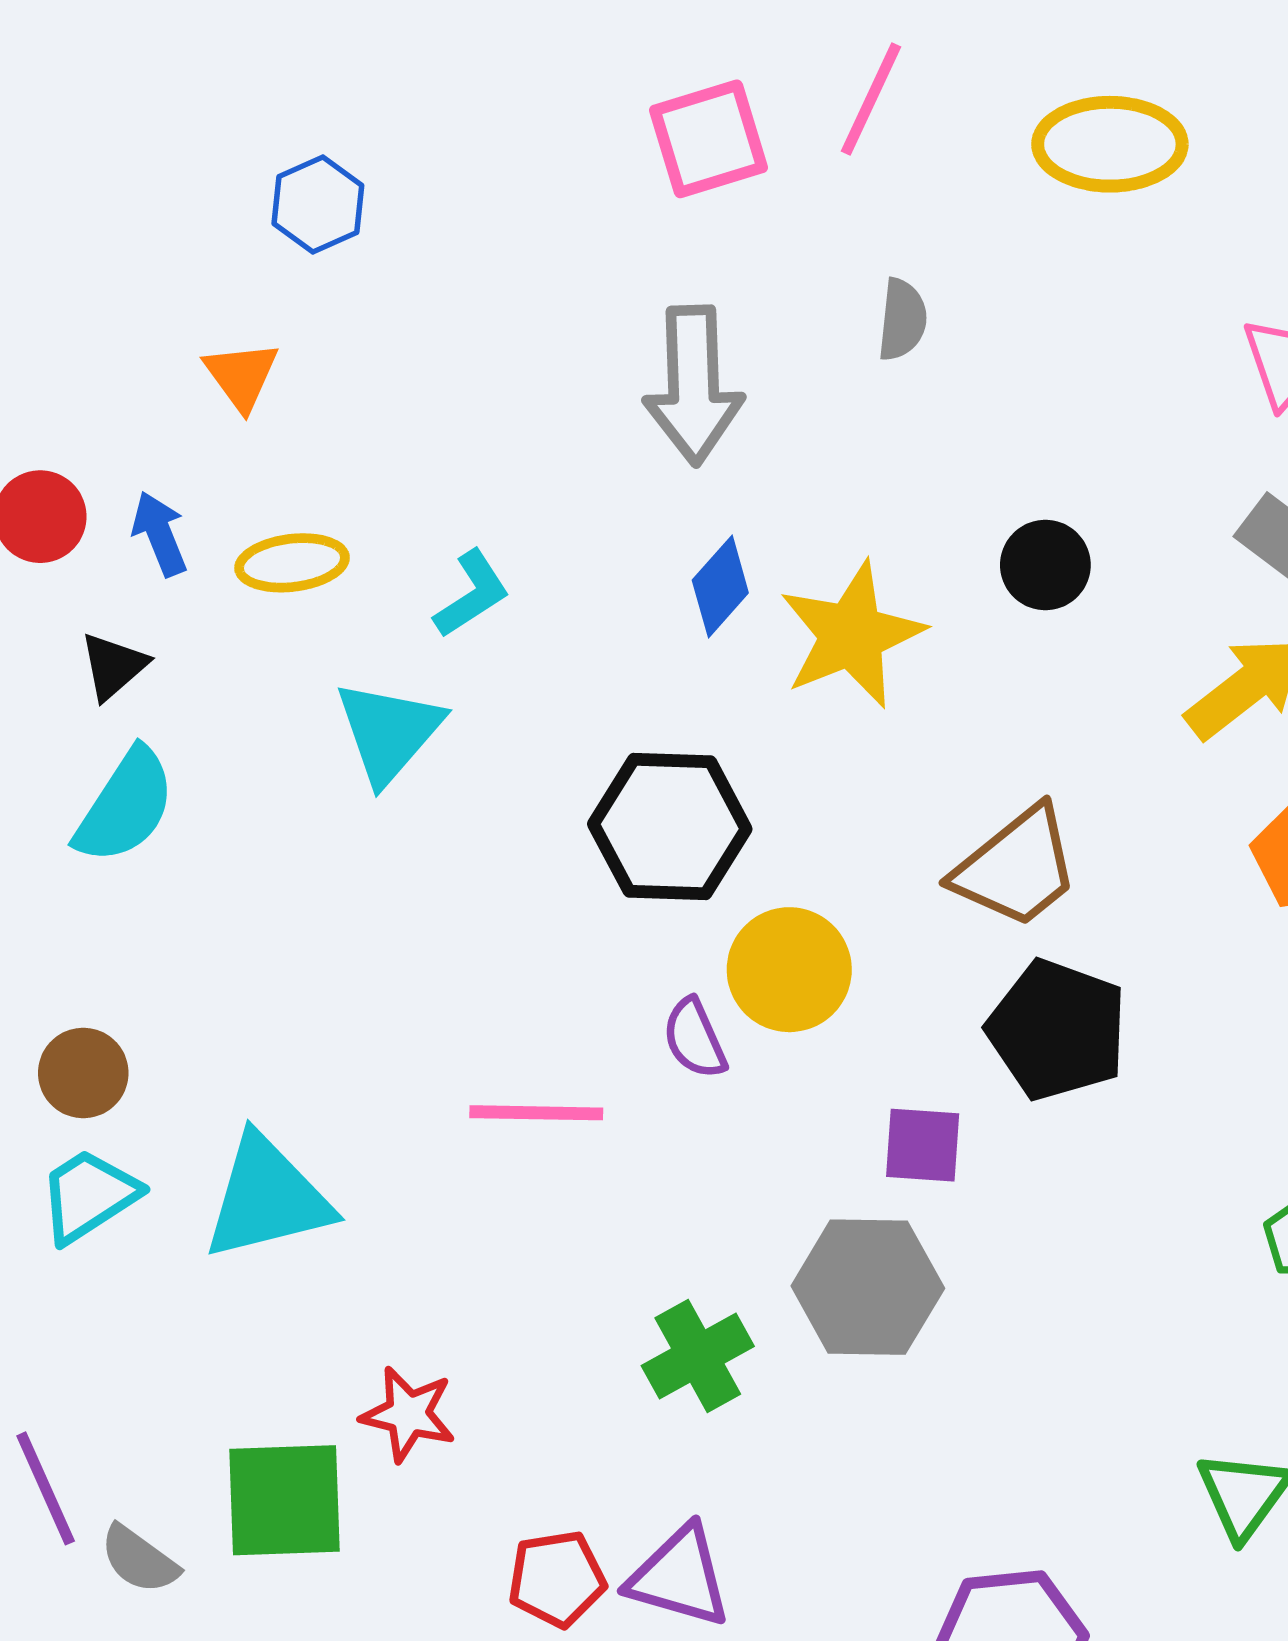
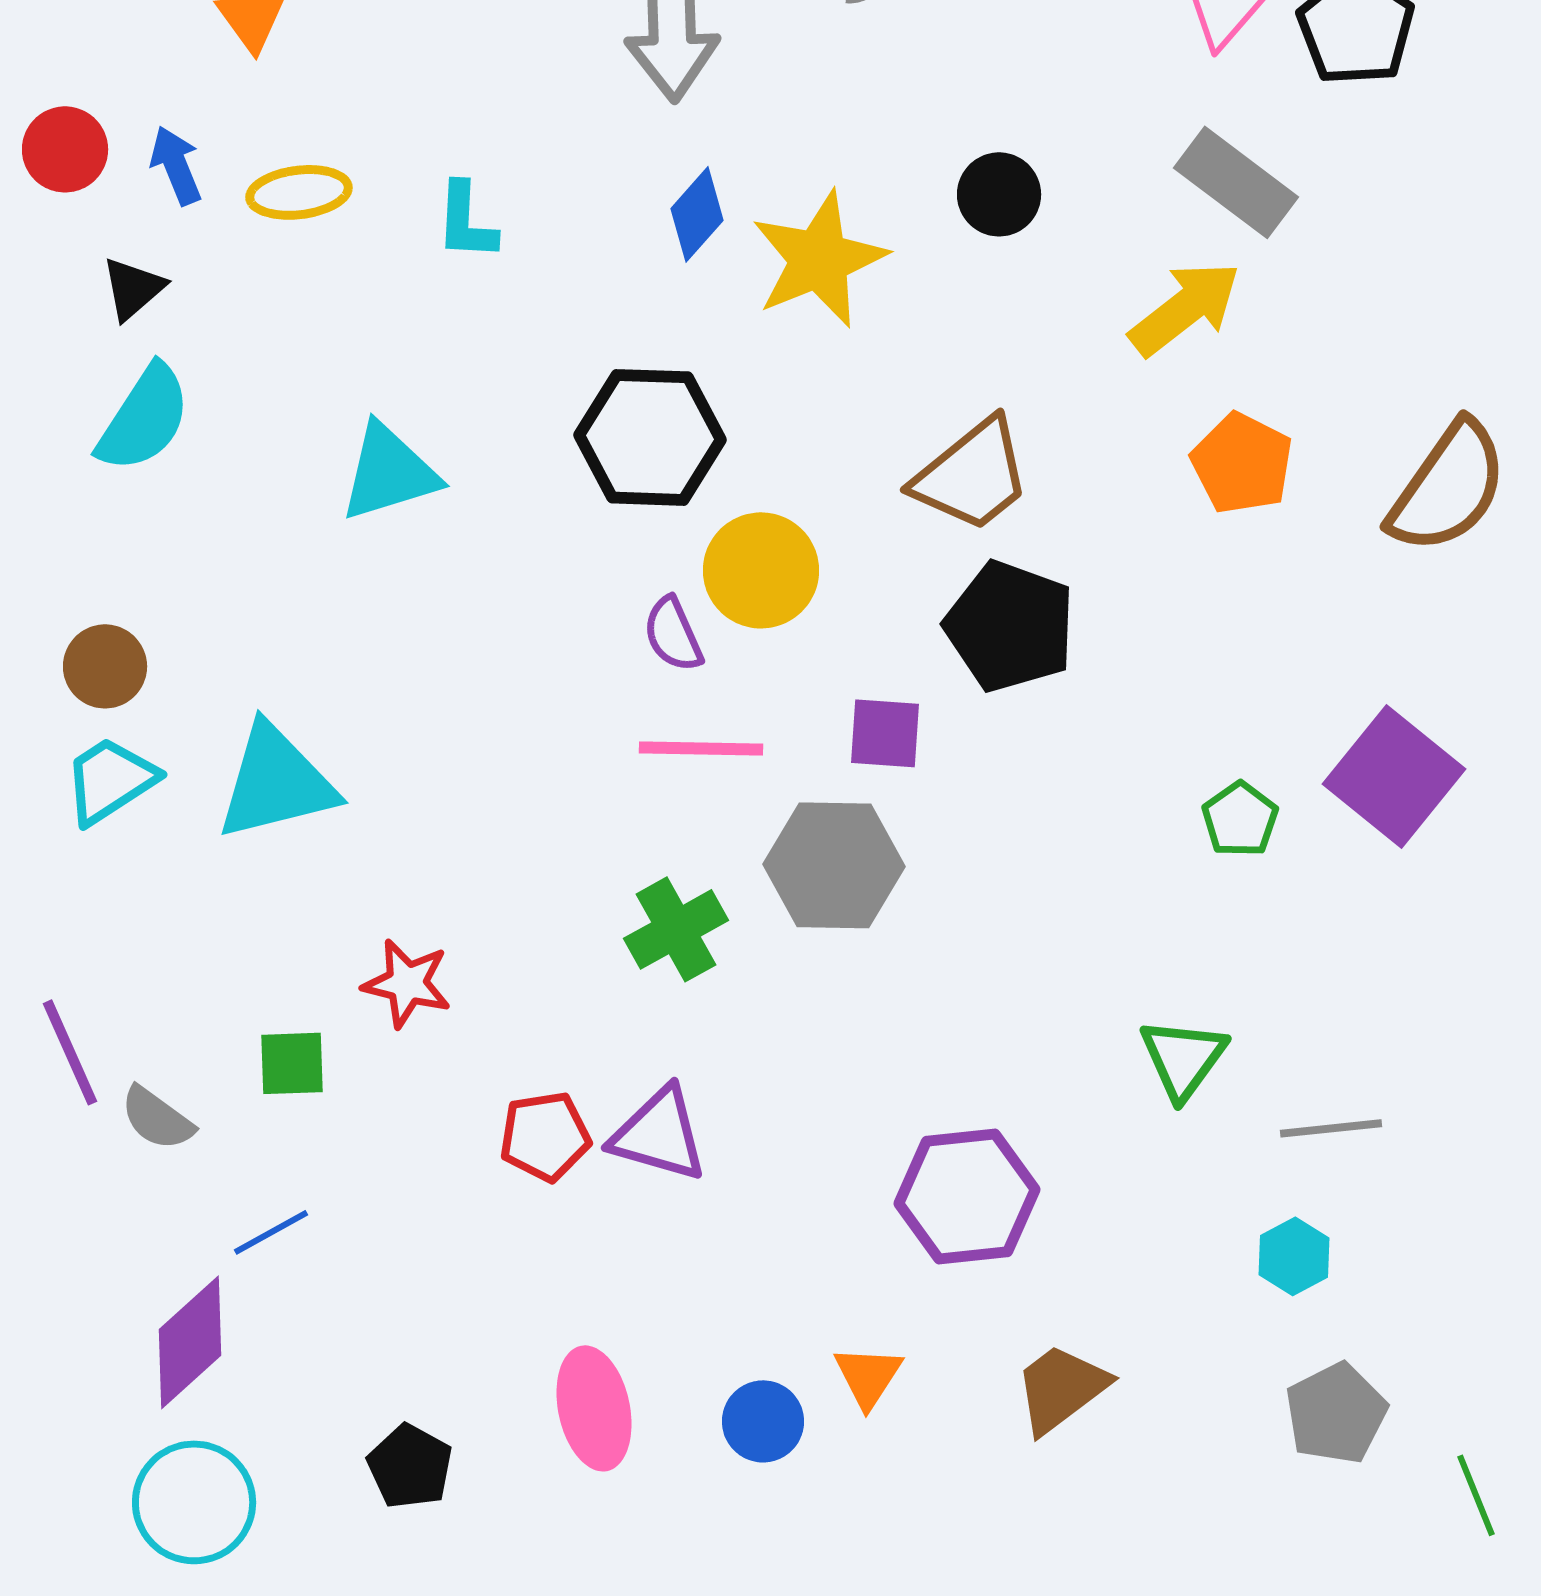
cyan L-shape: (472, 594) -> (466, 221), turned 126
cyan triangle: (389, 732) -> (389, 472), moved, turned 32
pink line: (536, 1113) -> (701, 748), moved
green square: (284, 1500) -> (292, 1063), size x0.6

